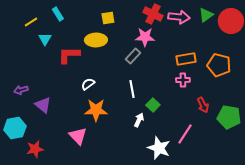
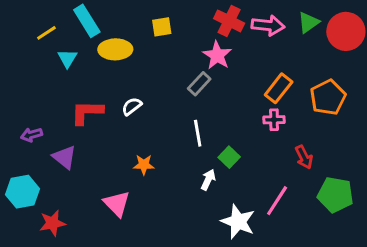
cyan rectangle: (58, 14) -> (87, 21), size x1.5
pink star: (145, 37) -> (217, 55), turned 30
yellow ellipse: (96, 40) -> (115, 49), moved
red L-shape: (69, 55) -> (87, 112), moved
orange rectangle: (186, 59) -> (279, 88), turned -42
orange pentagon: (219, 65) -> (328, 97), turned 30
white semicircle: (88, 84) -> (132, 106), moved
orange star: (96, 110) -> (144, 165), size x0.6
green pentagon: (229, 117) -> (335, 195), moved

